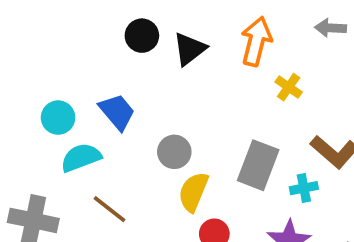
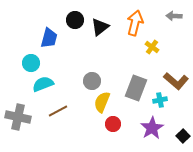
blue trapezoid: (117, 112) -> (49, 38), moved, turned 55
brown line: (110, 209) -> (58, 111), turned -66

